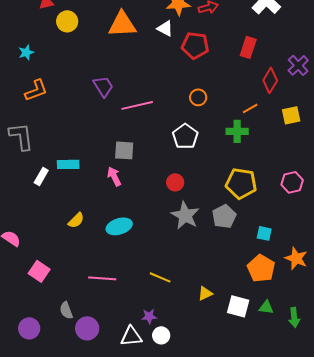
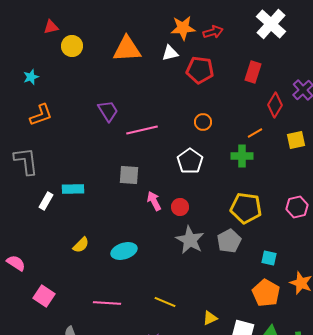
white triangle: (165, 28) -> (170, 53), turned -42
pink arrow: (114, 176) -> (154, 201), moved

